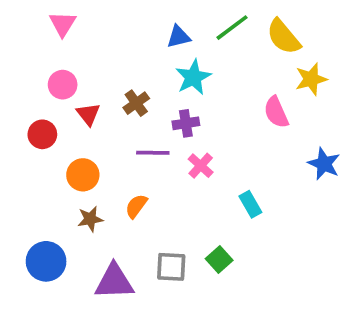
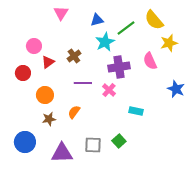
pink triangle: (63, 24) -> (61, 13), moved
green line: (232, 28) -> (126, 28), moved
red triangle: (88, 114) -> (48, 62), turned 32
purple cross: (186, 123) -> (119, 67), moved, size x1.5
cyan rectangle: (250, 204) -> (136, 111), turned -48

